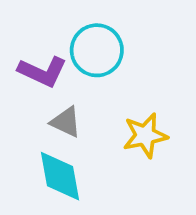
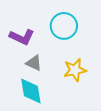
cyan circle: (97, 50) -> (64, 26), moved

